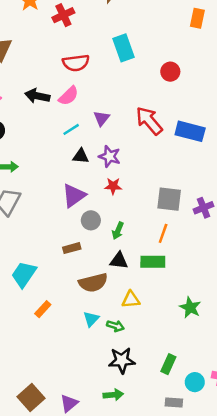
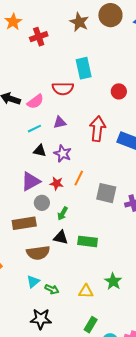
red semicircle: (76, 63) -> (63, 89), moved
purple triangle: (102, 118) -> (60, 122), turned 32
red arrow: (149, 121) -> (98, 129), turned 40
red star: (113, 186) -> (57, 183), moved
orange line: (163, 233) -> (79, 178), moved
brown rectangle: (72, 248) -> (24, 223), size x1.6
yellow triangle: (131, 300) -> (86, 291), moved
black star: (122, 360) -> (41, 319), moved

